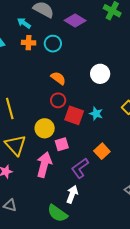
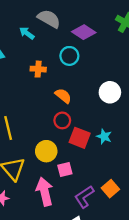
orange cross: (29, 43) -> (38, 69), moved
cyan circle: (53, 44) -> (69, 56), moved
orange square: (102, 151) -> (110, 189), moved
pink arrow: (44, 165) -> (45, 192), turned -30

